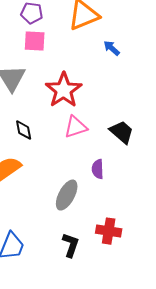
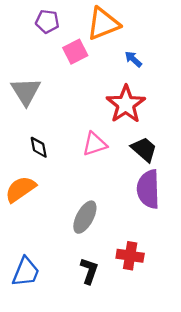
pink square: (35, 41) -> (75, 52), moved, turned -30
red star: (64, 90) -> (126, 104), moved
purple semicircle: (98, 169) -> (148, 189), moved, size x1.8

